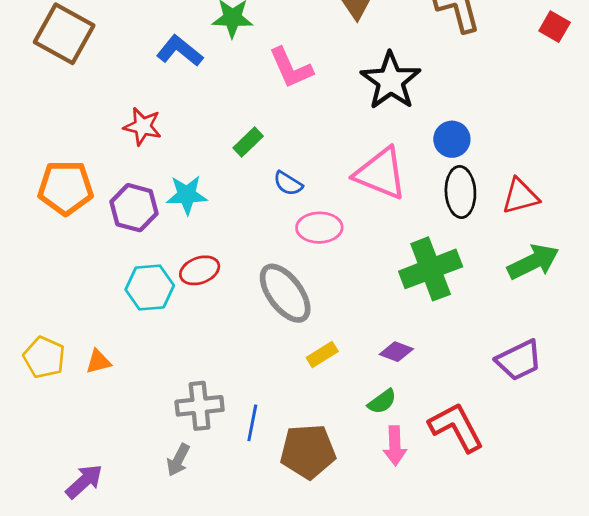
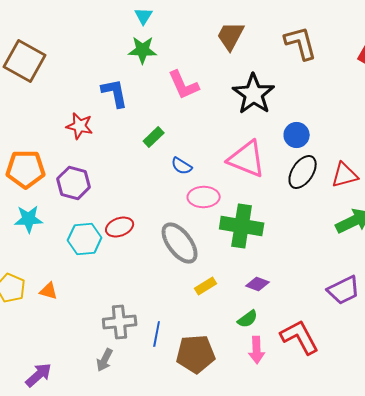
blue L-shape: (180, 51) -> (115, 93), moved, turned 40
black ellipse: (460, 192) -> (303, 172), turned 36
cyan star: (187, 195) -> (29, 219), moved
green cross: (431, 269) -> (242, 226), moved, turned 30
orange triangle: (98, 362) -> (49, 291), turned 30

